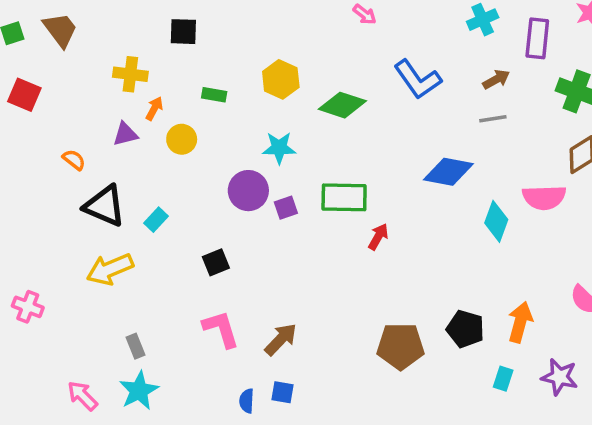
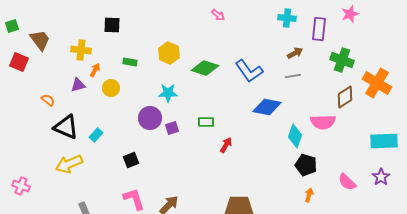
cyan cross: (483, 20) -> (287, 18), turned 30
brown trapezoid: (60, 30) -> (40, 40), moved
blue L-shape: (418, 79) -> (249, 71), moved
green rectangle: (344, 197) -> (206, 122), size x0.6
orange arrow: (520, 322) -> (309, 195), size x0.6
black pentagon: (465, 329) -> (306, 165), moved

